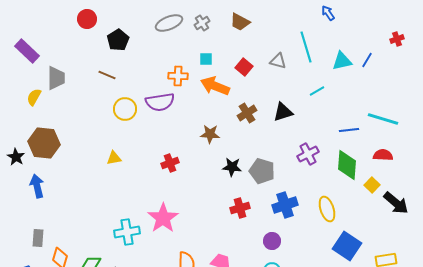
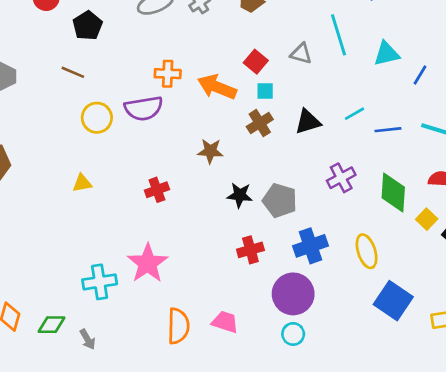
cyan square: (206, 59) -> (265, 91), moved
blue line: (367, 60) -> (420, 75), moved
cyan line: (317, 91) -> (355, 114), moved
blue line: (349, 130) -> (388, 130), moved
purple circle: (272, 241) -> (293, 294), size x1.8

